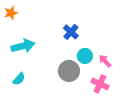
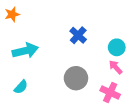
cyan circle: (85, 56) -> (117, 47), moved

